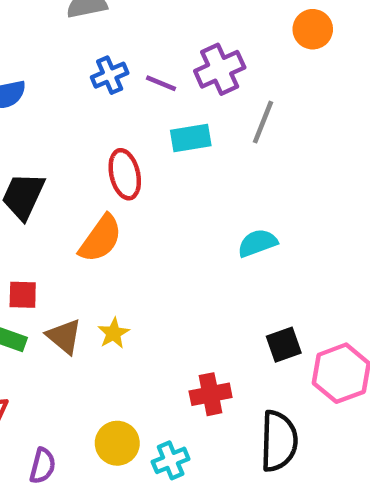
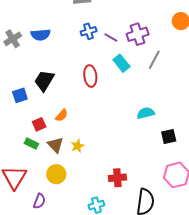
cyan rectangle: (191, 138) -> (121, 63), turned 54
orange semicircle: (101, 239) -> (62, 115), moved, size x0.6
red square: (23, 295) -> (39, 124), turned -32
black square: (284, 345) -> (169, 136), moved
yellow circle: (117, 443) -> (56, 174), moved

